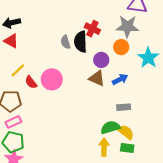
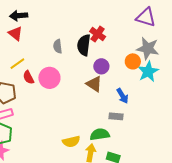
gray star: (127, 26) -> (148, 48), moved
gray semicircle: (66, 42) -> (58, 46), moved
orange circle: (121, 47) -> (133, 61), moved
blue arrow: (120, 79) -> (122, 96), moved, turned 77
yellow semicircle: (126, 132) -> (71, 141), moved, turned 120

